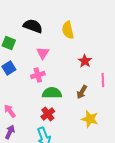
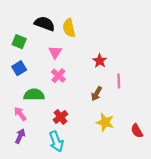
yellow semicircle: (68, 30) -> (69, 28), moved
pink cross: (38, 75) -> (58, 76), moved, turned -32
green semicircle: (52, 93) -> (34, 95), moved

